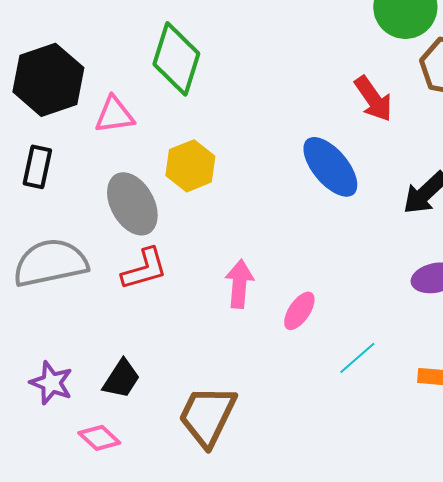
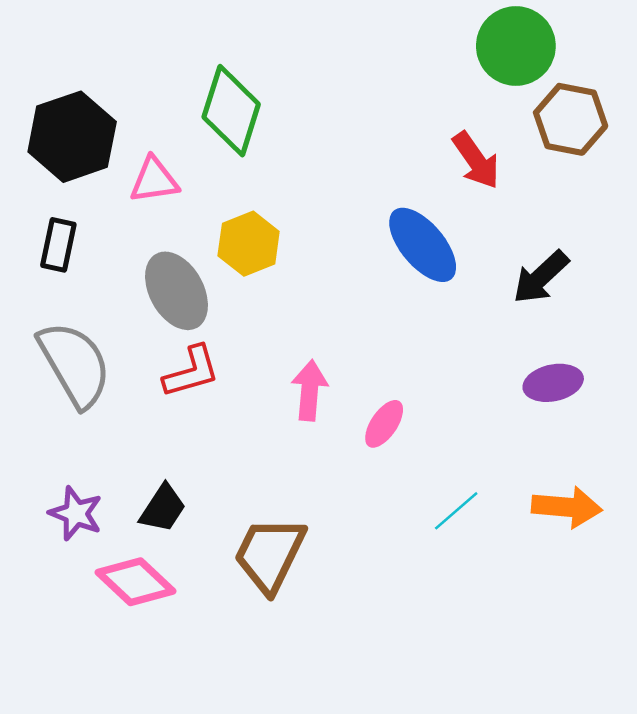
gray semicircle: (50, 263) -> (75, 364), turned 72
cyan line: (357, 358) -> (456, 511), moved
pink diamond: (99, 438) -> (135, 582), size x1.5

